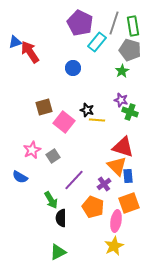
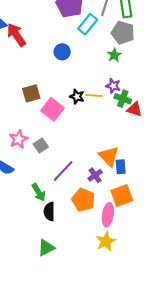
yellow line: (97, 120) -> (94, 95), moved
red triangle: (123, 147) -> (134, 109), moved, size x0.7

